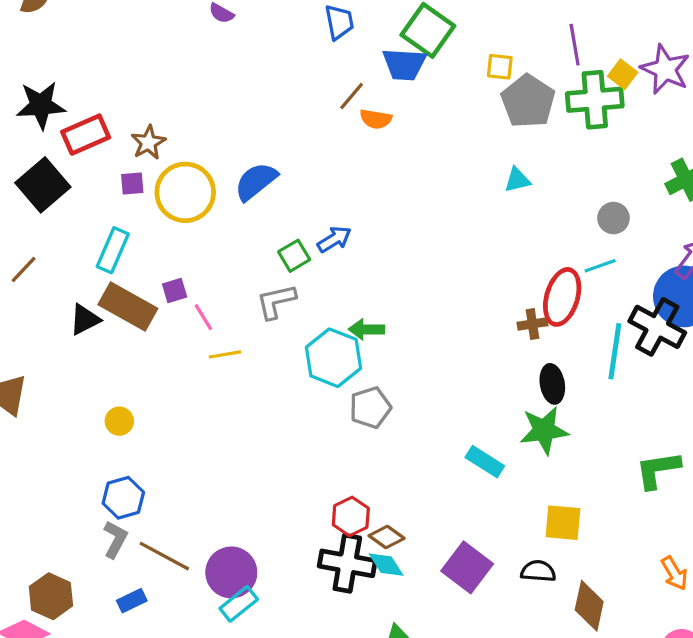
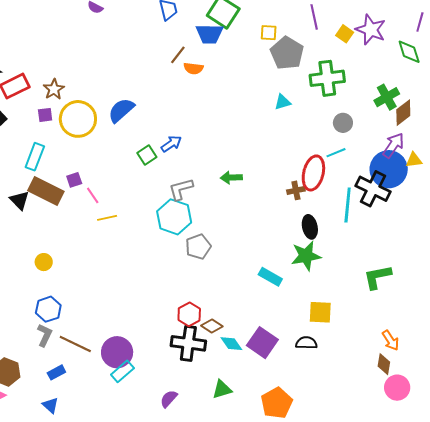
green cross: (595, 100) -> (327, 78), moved
gray L-shape: (276, 301) -> (181, 189), moved
black triangle: (85, 320) -> (20, 200), turned -45
green arrow: (366, 329) -> (231, 178), moved
cyan diamond: (386, 565) -> (231, 344), moved
brown diamond: (589, 606) -> (384, 364), moved, size x0.7

